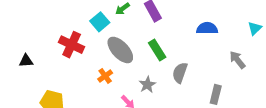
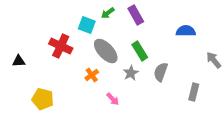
cyan square: (100, 22) -> (87, 25), turned -30
gray star: (147, 85) -> (131, 73), moved

